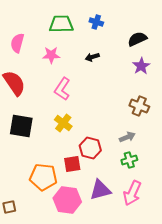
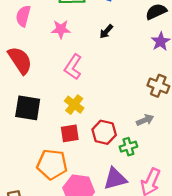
black arrow: (92, 57) -> (106, 31), turned -32
green cross: (129, 160) -> (128, 147), moved
red square: (72, 164) -> (70, 133), moved

